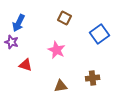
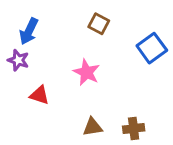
brown cross: (93, 78) -> (134, 128), moved

